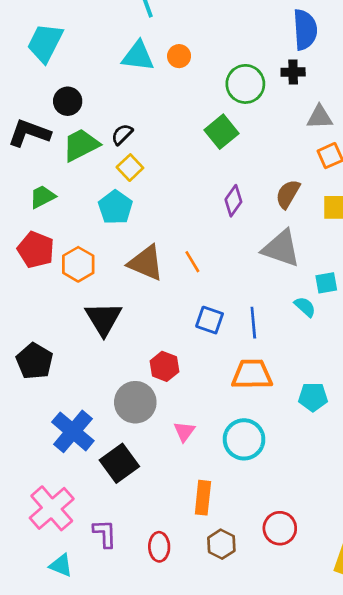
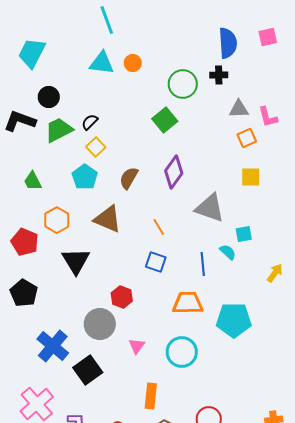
brown semicircle: (288, 194) -> (129, 178), moved
green trapezoid: (42, 197) -> (33, 181), moved, turned -90
purple diamond: (233, 201) -> (174, 172), size x1.4
red pentagon: (36, 250) -> (25, 242), moved
orange line: (192, 262) -> (159, 227), moved
blue line: (253, 323) -> (203, 264), moved
cyan pentagon: (313, 397) -> (234, 320), size x1.6

